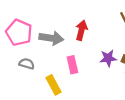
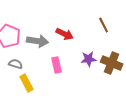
red arrow: (81, 30) -> (65, 34), turned 102
yellow rectangle: (54, 85) -> (27, 83), moved

